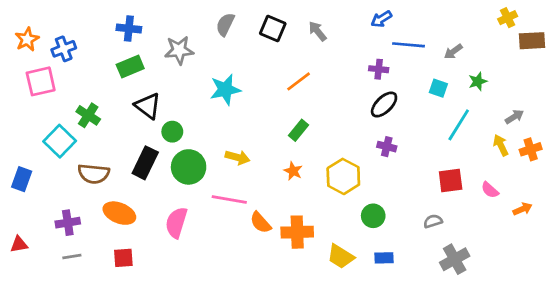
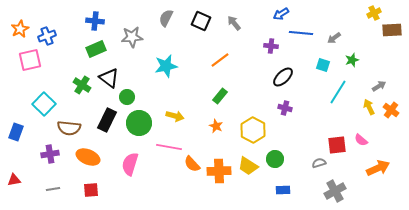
purple cross: (379, 69) -> (271, 46), moved
green cross: (88, 115) -> (82, 85), moved
orange cross: (531, 149) -> (391, 110), turned -35
red square: (451, 181) -> (337, 145), moved
orange arrow: (522, 209) -> (378, 168), moved, size x1.6
purple cross: (68, 223) -> (50, 154), moved
yellow trapezoid: (341, 257) -> (248, 166), moved

